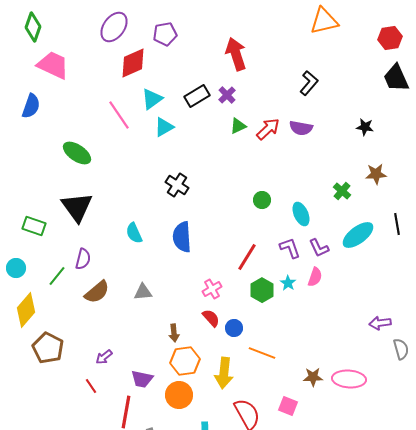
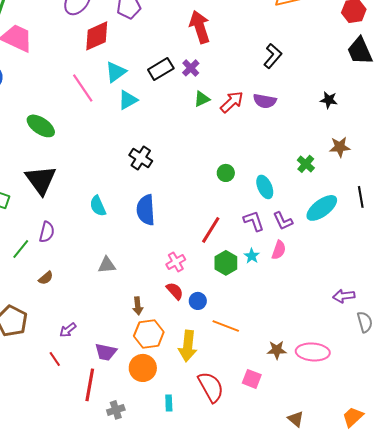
brown semicircle: (97, 292) -> (46, 278), moved, size x0.6

